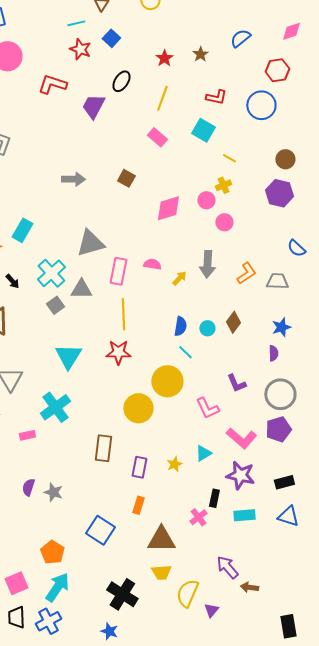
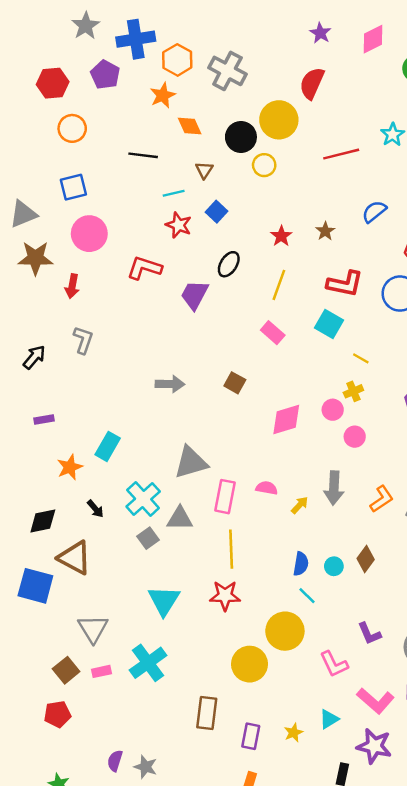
red L-shape: (216, 97) -> (345, 284), size x1.4
pink rectangle: (27, 435) -> (102, 671), moved

